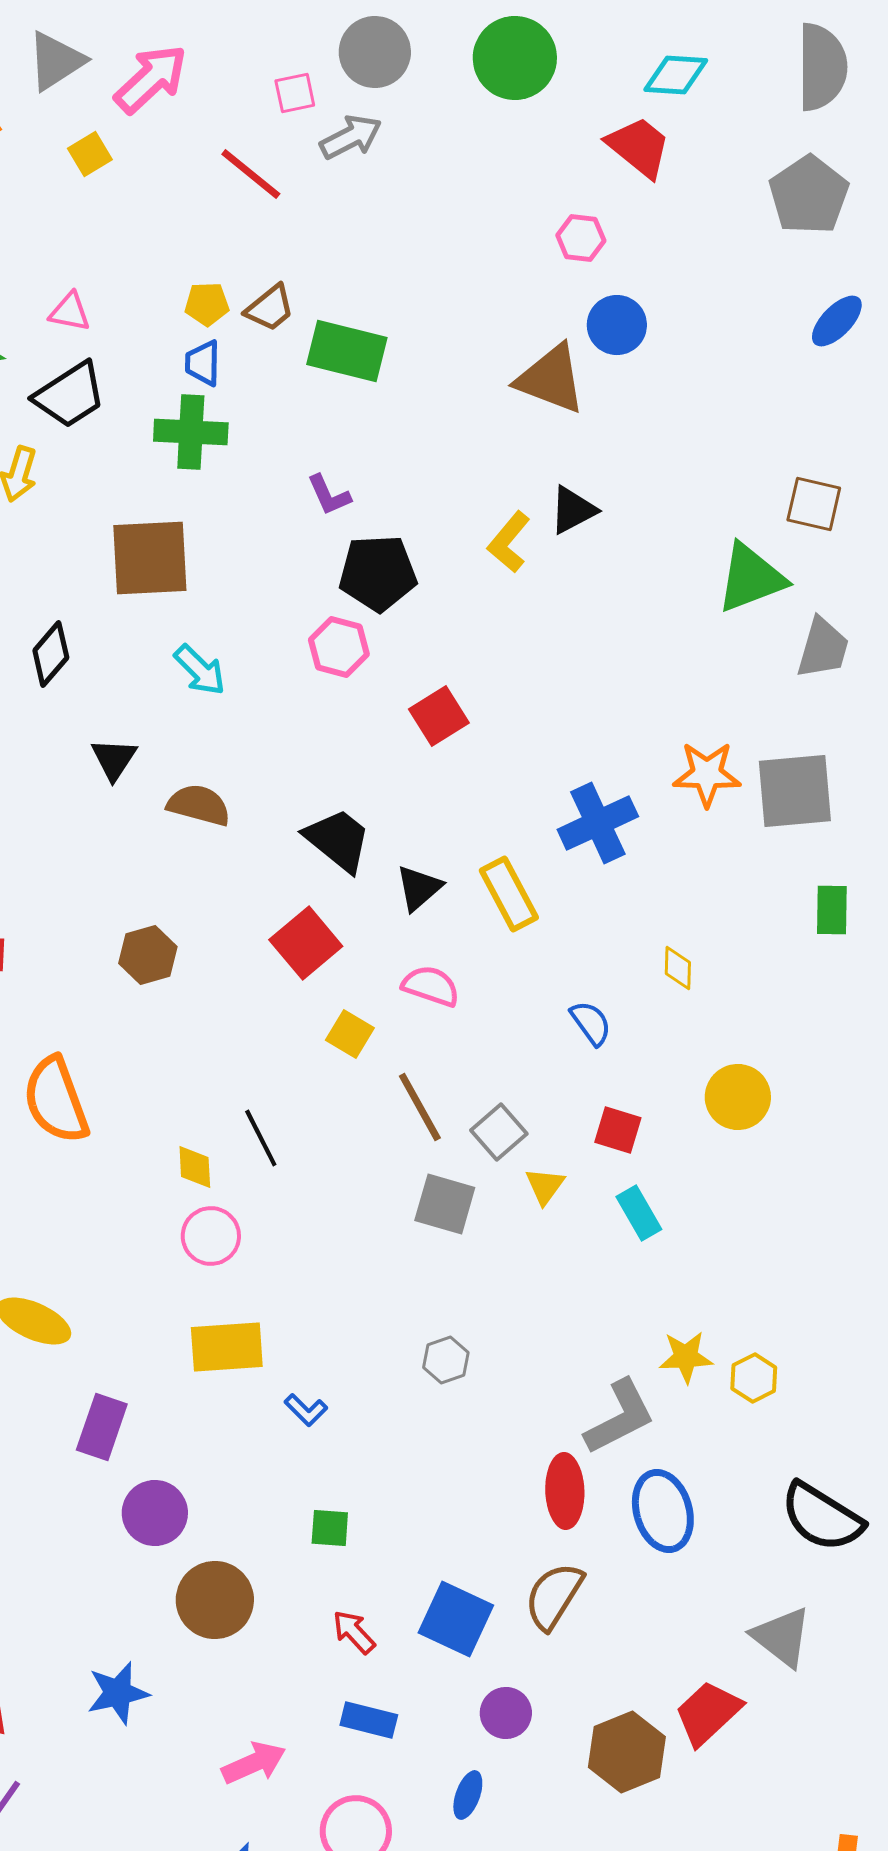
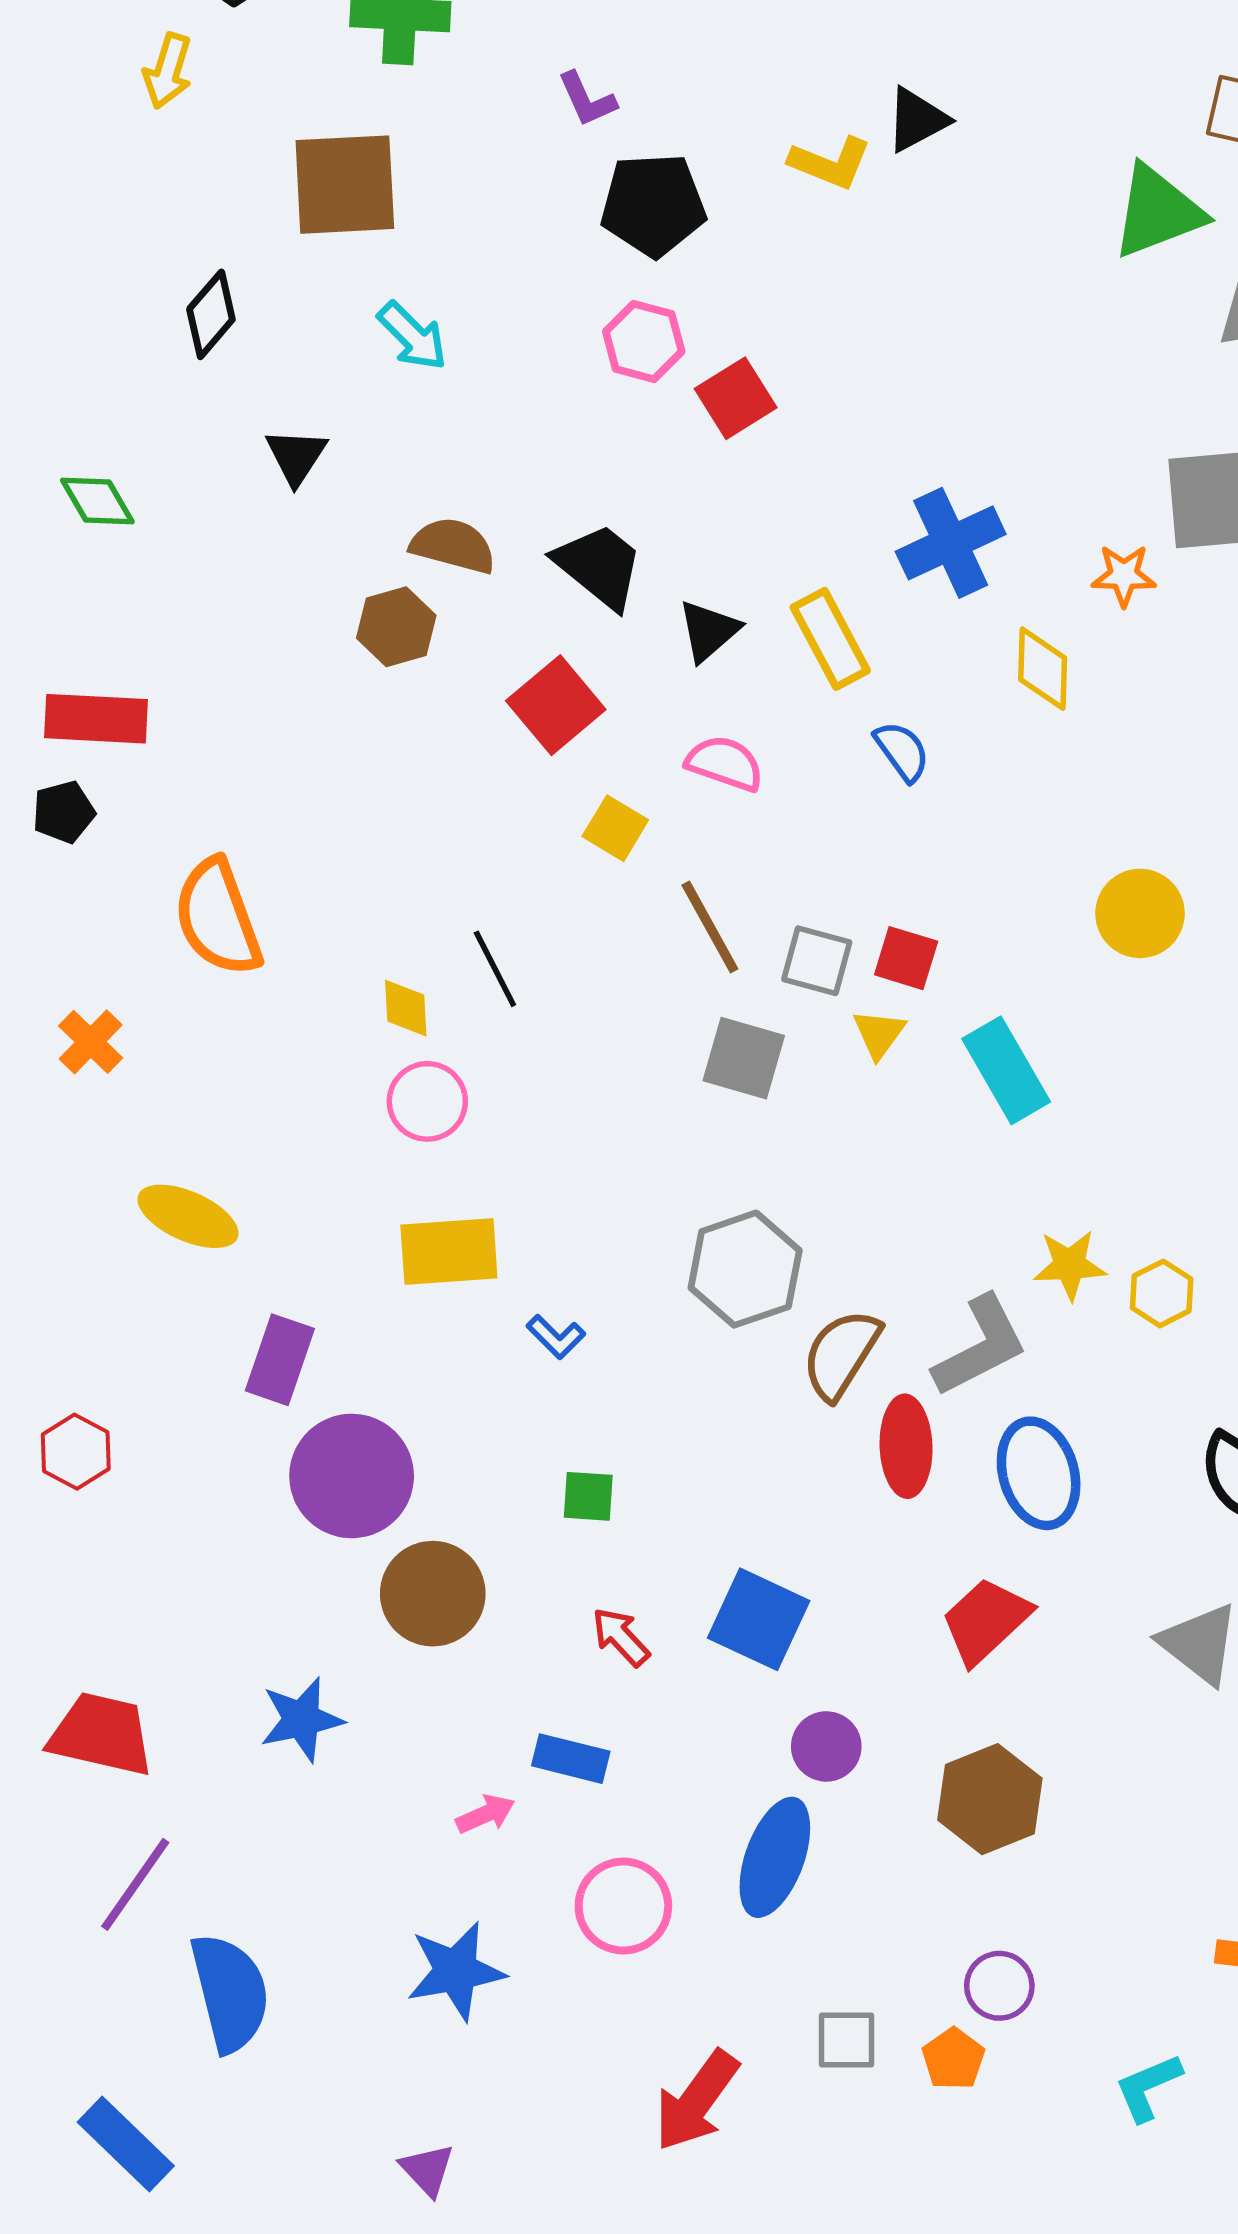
yellow L-shape: (509, 542) -> (830, 163), turned -108
pink hexagon: (339, 647) -> (644, 341), moved
orange star: (707, 774) -> (1124, 575), moved, size x0.7
brown semicircle: (199, 805) -> (453, 546), moved
brown hexagon: (148, 955) -> (396, 627), moved
yellow diamond: (678, 968) -> (1043, 669), moved, size x1.4
blue semicircle: (591, 1023) -> (902, 751), moved
red square: (618, 1130) -> (906, 958), moved
gray square: (499, 1132) -> (817, 961), turned -34
cyan rectangle: (639, 1213) -> (1006, 1070), size x1.4
gray hexagon: (446, 1360) -> (745, 1269), size x1.8
purple circle: (155, 1513) -> (352, 1476), size x1.4
brown semicircle: (554, 1596) -> (841, 1354), moved
red trapezoid: (708, 1713) -> (986, 1621), moved
blue rectangle: (369, 1720) -> (571, 1759), moved
pink arrow: (254, 1763) -> (485, 1814), size x0.7
blue ellipse: (468, 1795) -> (775, 1857), size x1.8

